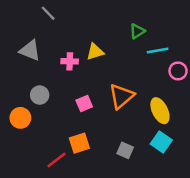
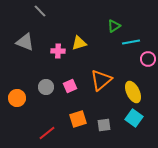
gray circle: (40, 95) -> (46, 87), moved
orange square: (79, 143) -> (78, 119), moved
gray square: (125, 150) -> (104, 125), turned -32

